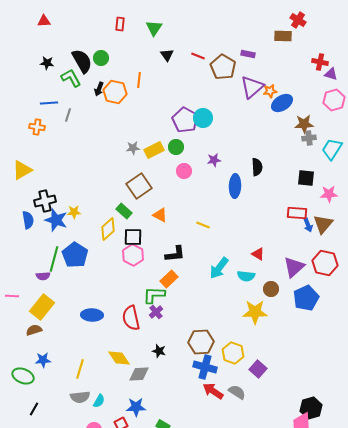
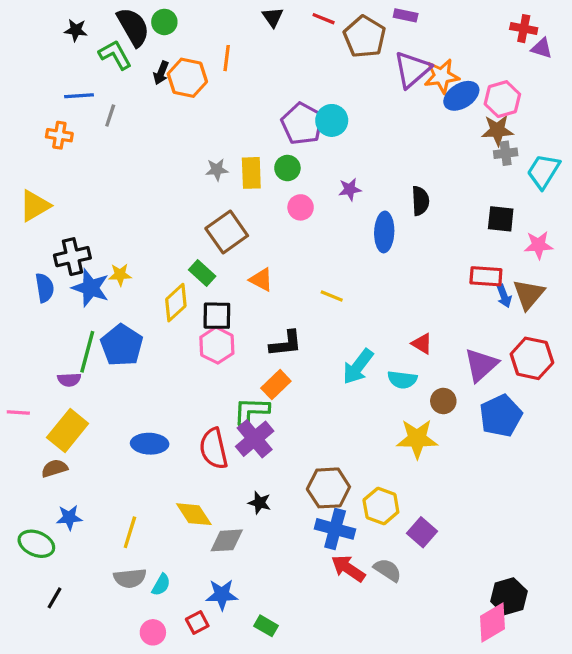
orange star: (270, 91) -> (442, 76), size x1.5
pink hexagon: (334, 100) -> (502, 99), moved
yellow rectangle: (154, 150) -> (251, 173), turned -66
purple cross: (156, 312) -> (255, 439), size x1.6

